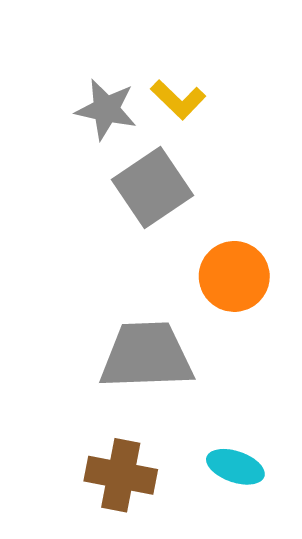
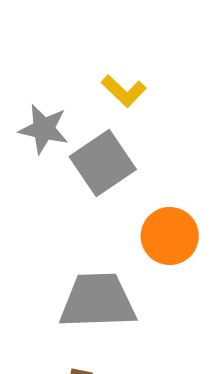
gray star: (106, 109) -> (44, 129), moved

